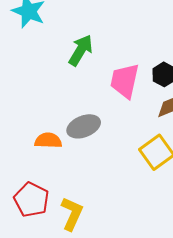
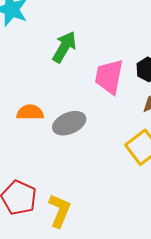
orange semicircle: (48, 140) -> (30, 112), moved

